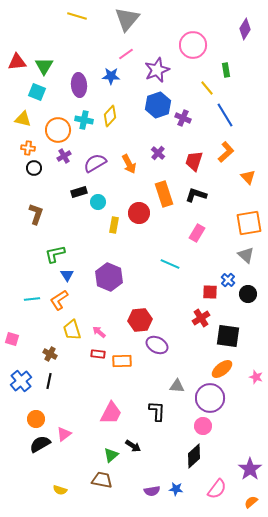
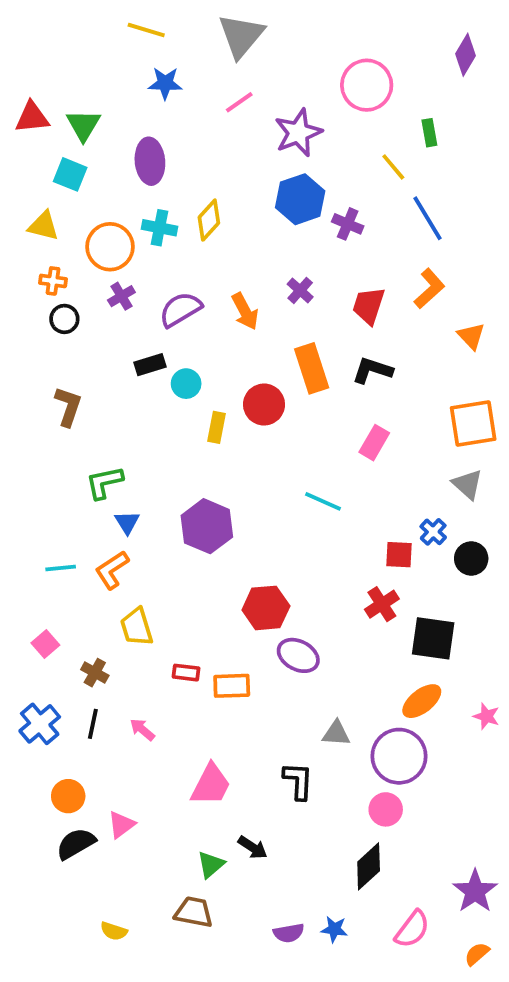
blue star: (111, 76) -> (165, 83), moved
pink arrow: (99, 332) -> (142, 730), moved
pink square: (12, 339) -> (45, 644), moved, turned 32

